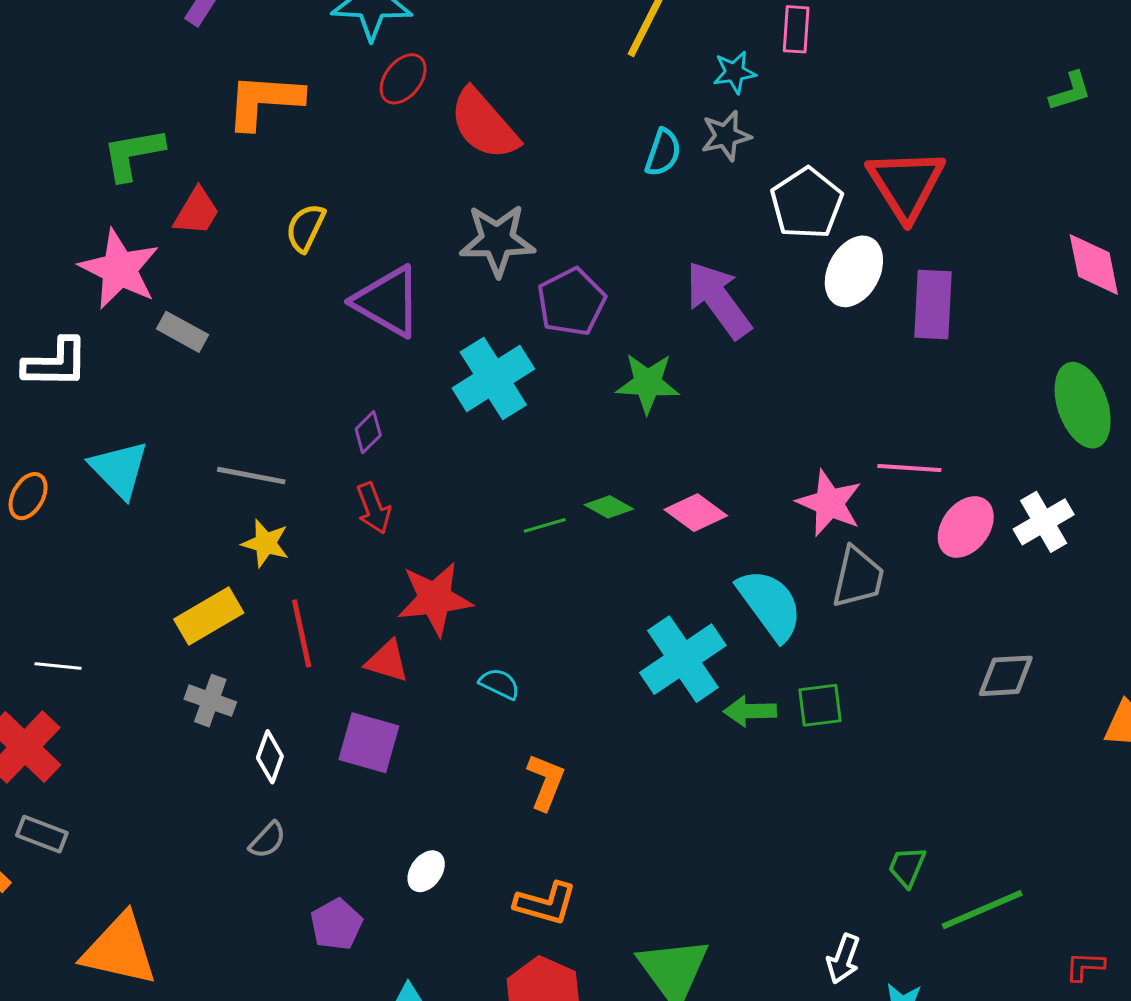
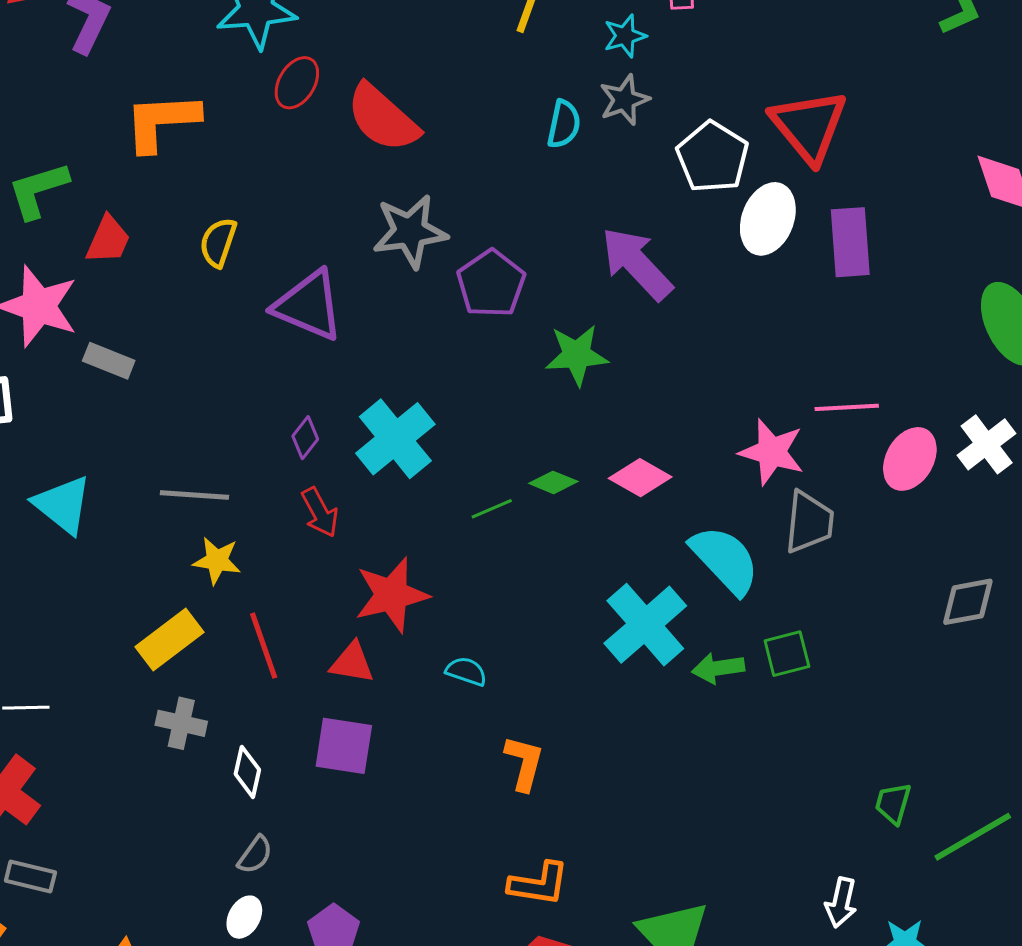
cyan cross: (493, 378) -> (395, 439), moved
white ellipse: (426, 871) -> (244, 917), moved

